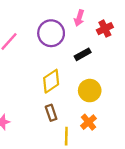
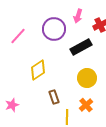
black rectangle: (83, 54) -> (81, 47), size x1.5
yellow diamond: (51, 81) -> (38, 70), moved

